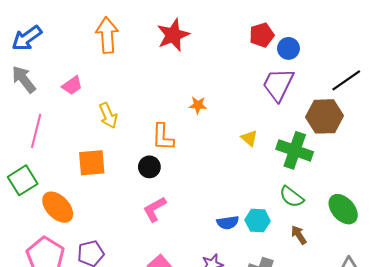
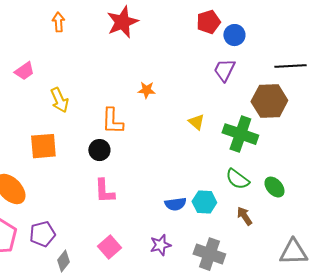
orange arrow: (107, 35) -> (58, 22), size x0.6
black line: (346, 80) -> (290, 66), turned 32
purple trapezoid: (278, 84) -> (224, 70), size x0.7
pink L-shape: (155, 209) -> (104, 191), turned -64
green ellipse: (343, 209) -> (274, 187), moved, size x0.7

